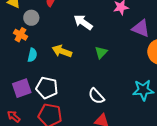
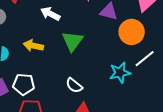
green triangle: (101, 52) -> (72, 41), size x1.6

